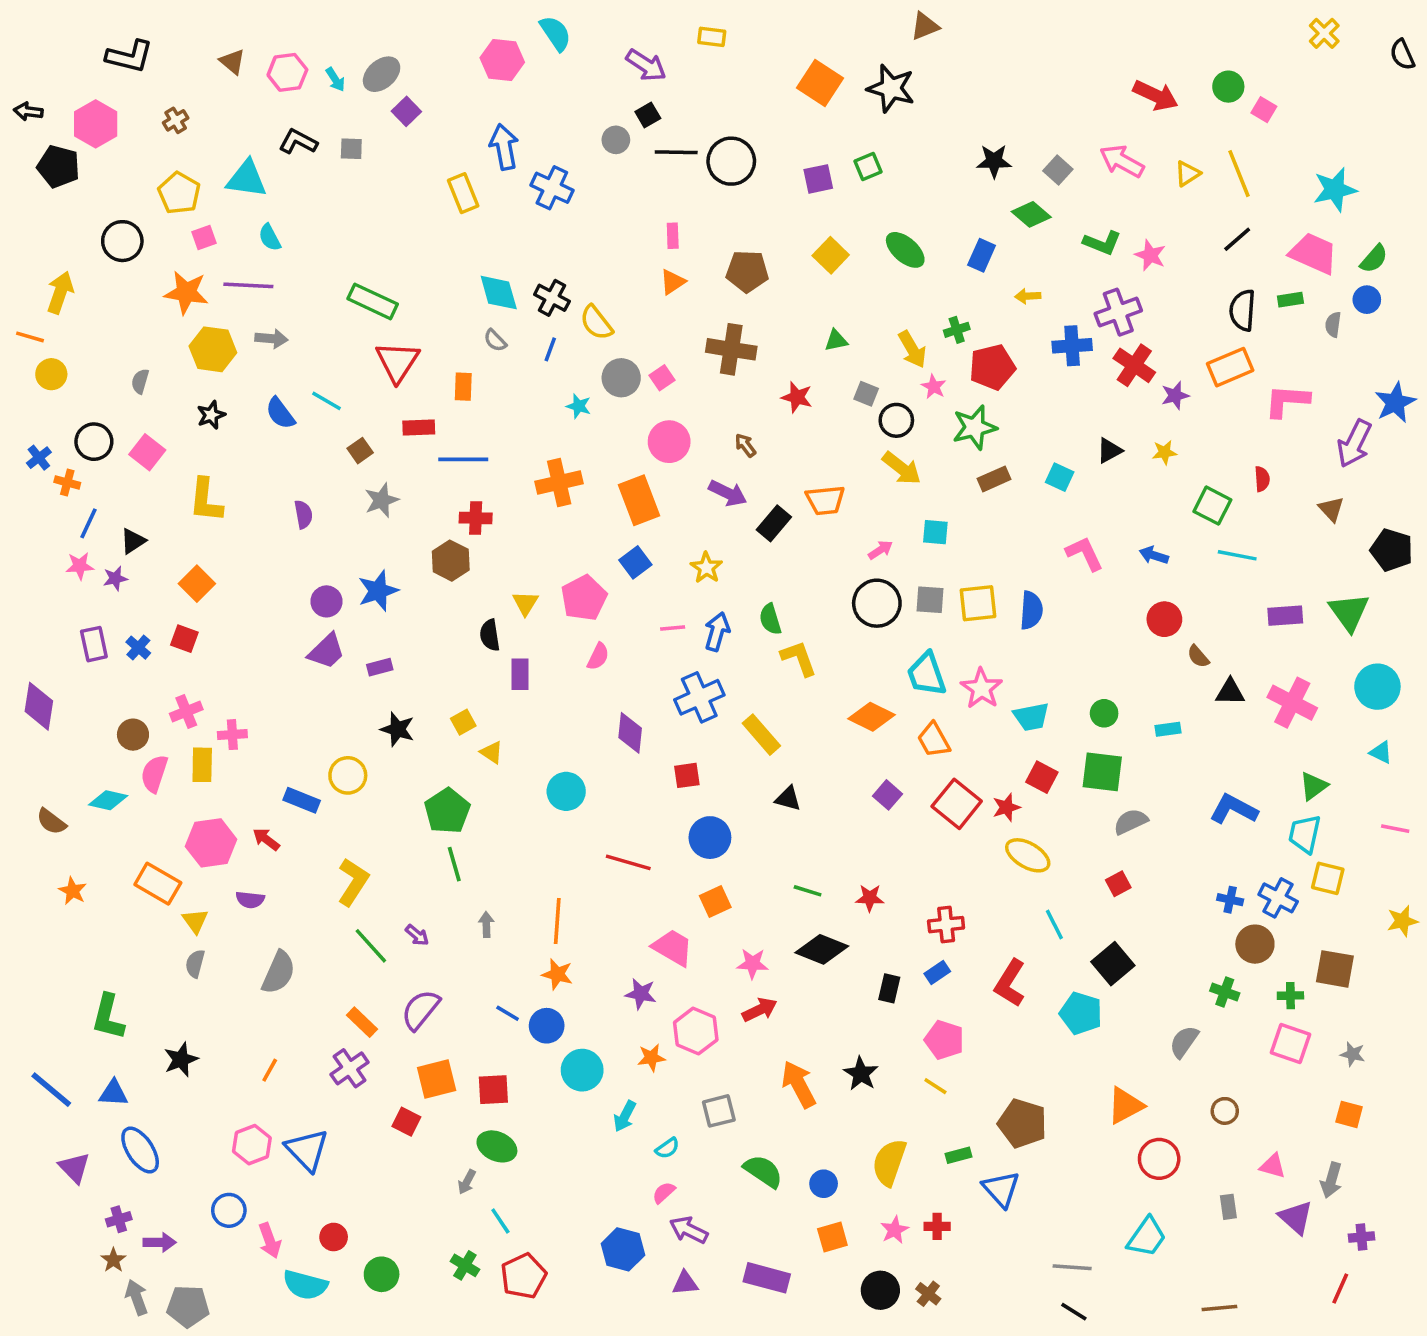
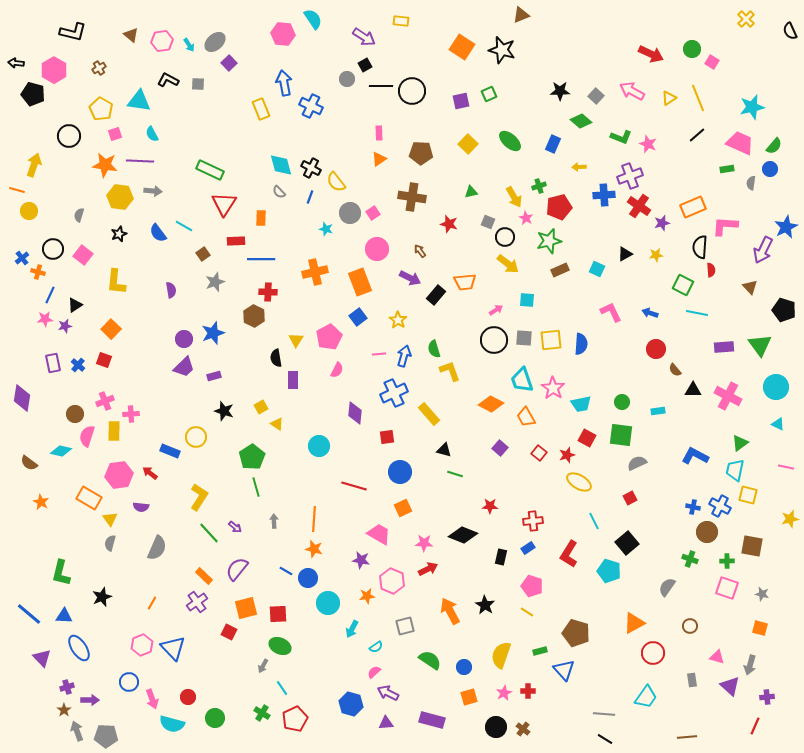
black semicircle: (1243, 310) -> (700, 247), moved
red square: (957, 804) -> (539, 453), size x0.6
green line: (808, 891) -> (455, 474), moved

